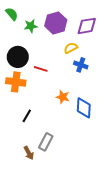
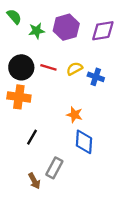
yellow semicircle: (71, 48) -> (74, 69), moved
red line: (41, 69) -> (48, 67), moved
blue diamond: (84, 108) -> (84, 142), moved

